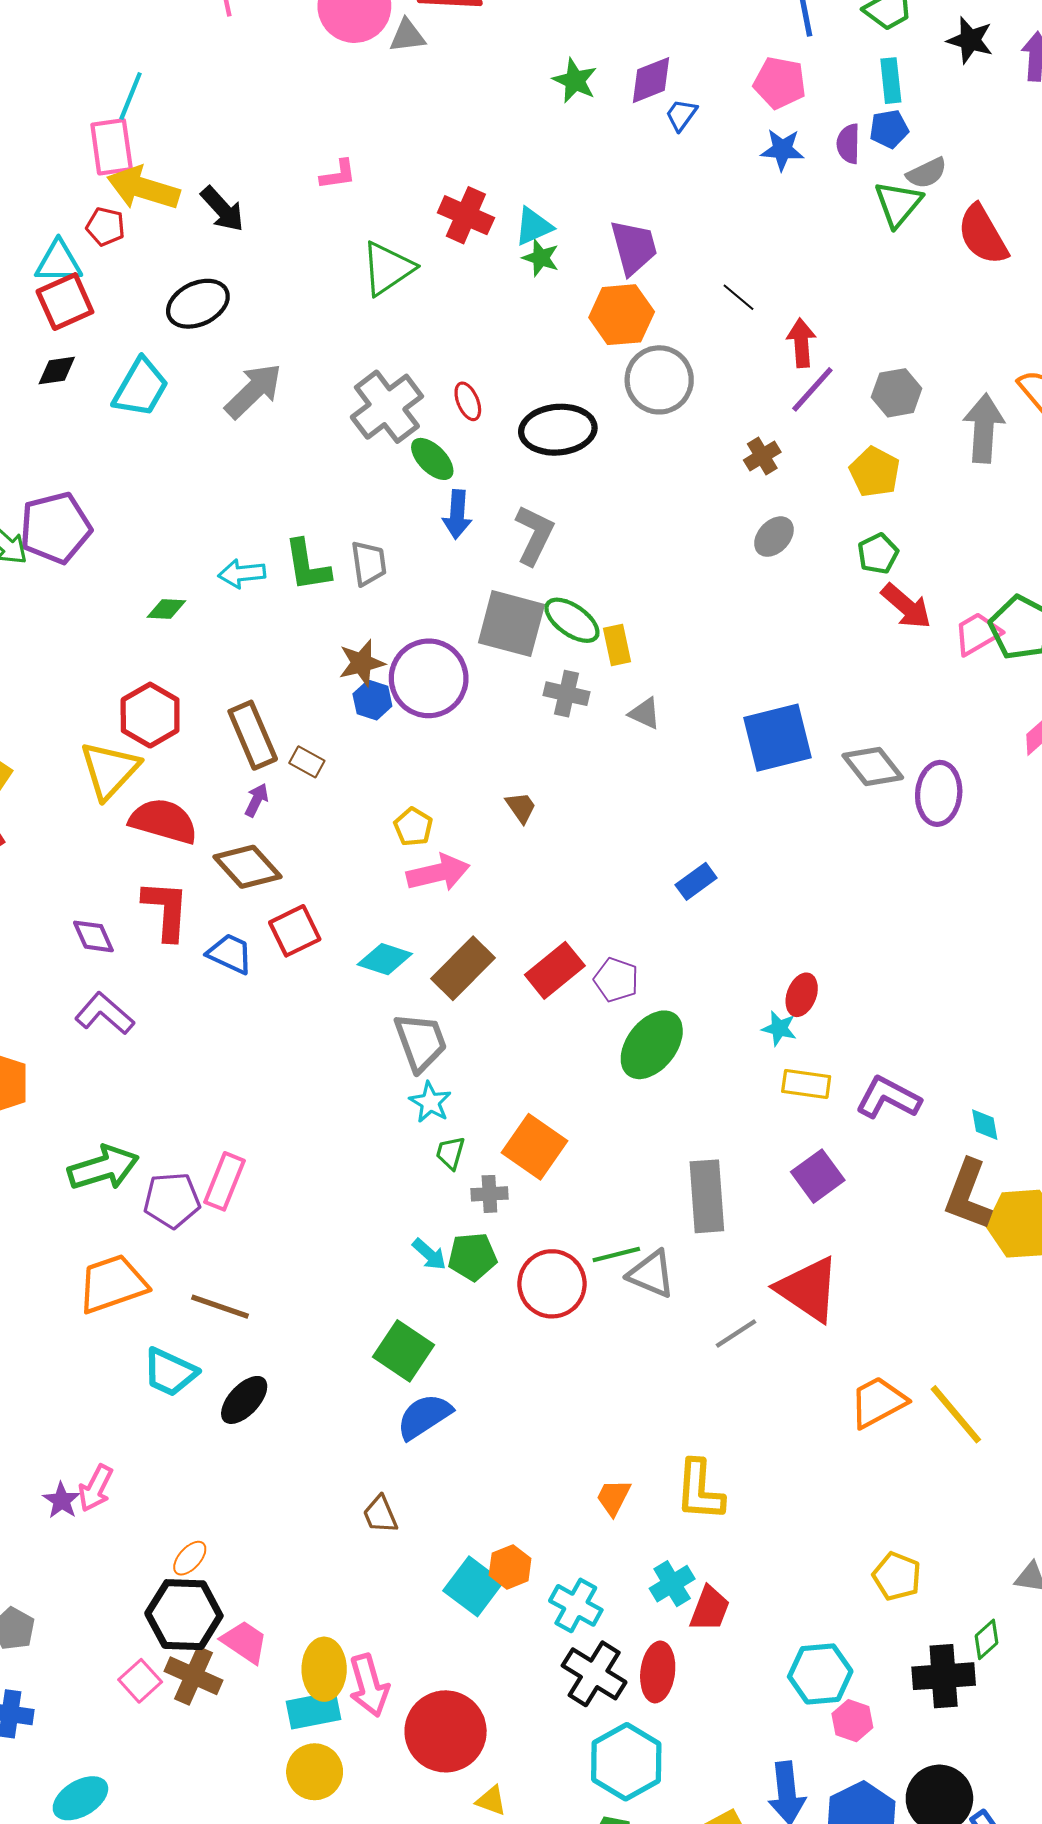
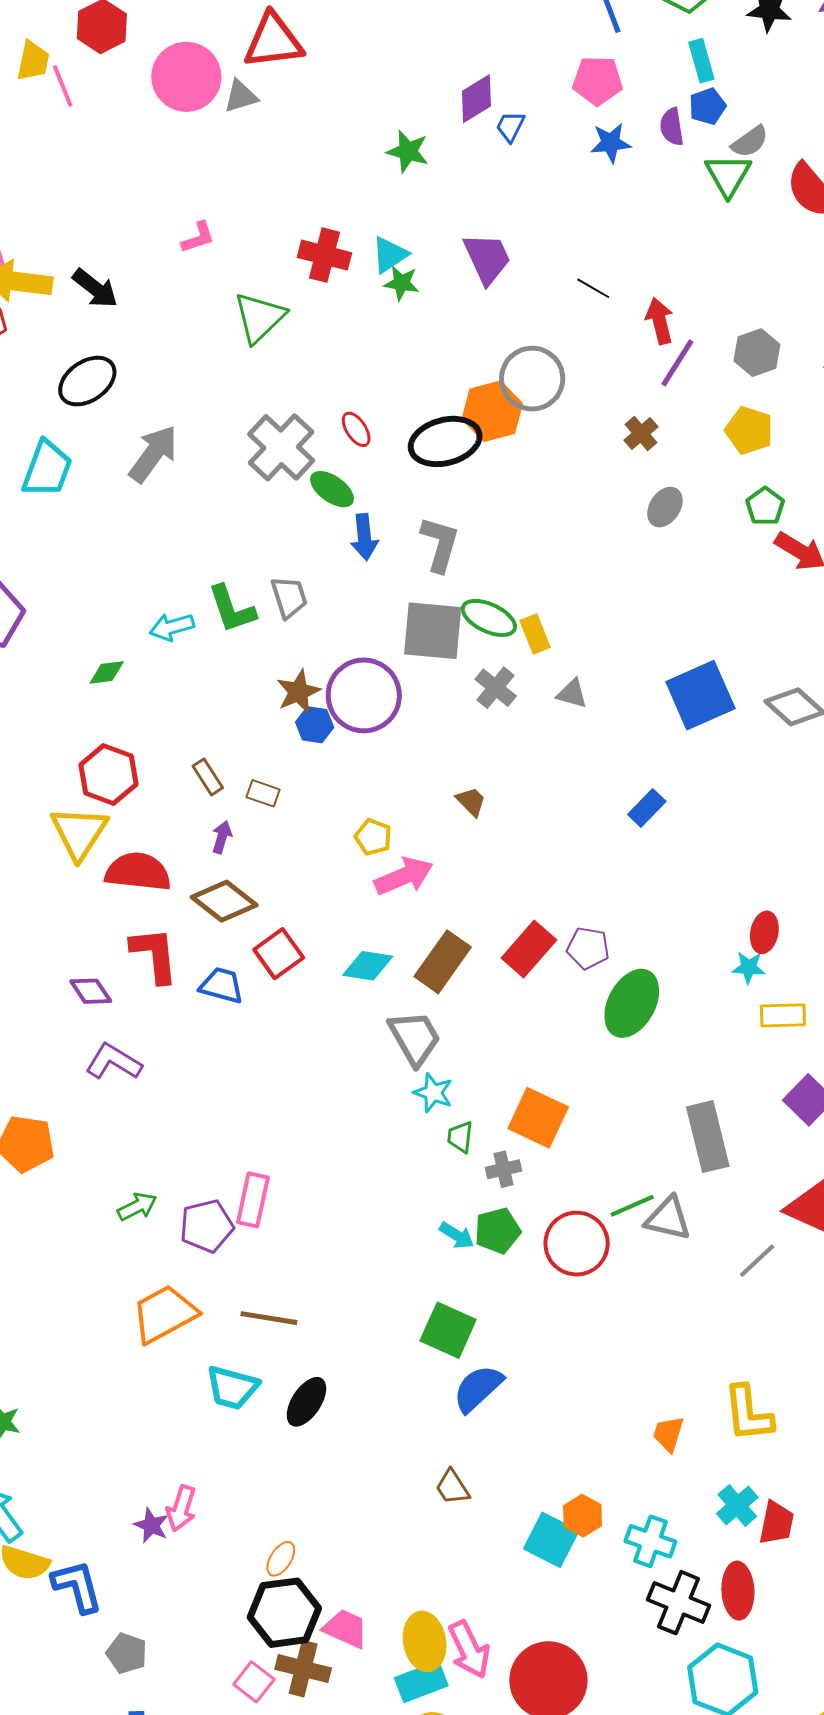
green star: (575, 81) -> (408, 151), moved
orange hexagon: (622, 315) -> (492, 411), moved
gray cross: (567, 694) -> (496, 688), turned 36
brown rectangle: (253, 735) -> (208, 777), size x0.6
blue rectangle: (696, 881) -> (647, 808), moved
green arrow: (103, 1168) -> (137, 1207), size x0.6

